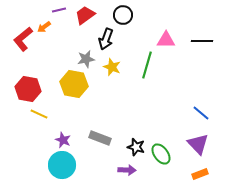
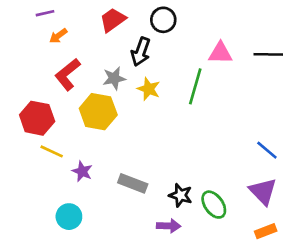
purple line: (59, 10) -> (45, 13), moved
red L-shape: (23, 39) -> (68, 74), moved
purple star: (63, 140) -> (82, 171), moved
cyan circle: (62, 165) -> (69, 217), moved, size x0.7

